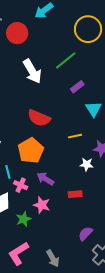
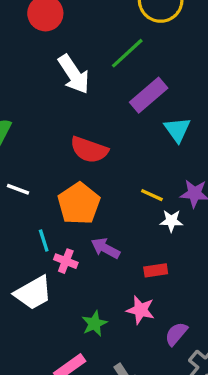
purple rectangle: (77, 87) -> (149, 95), size x1.6
yellow line: (75, 136) -> (152, 195), moved, turned 40
pink star: (42, 205) -> (141, 310), moved
green star: (24, 219) -> (94, 324), moved

